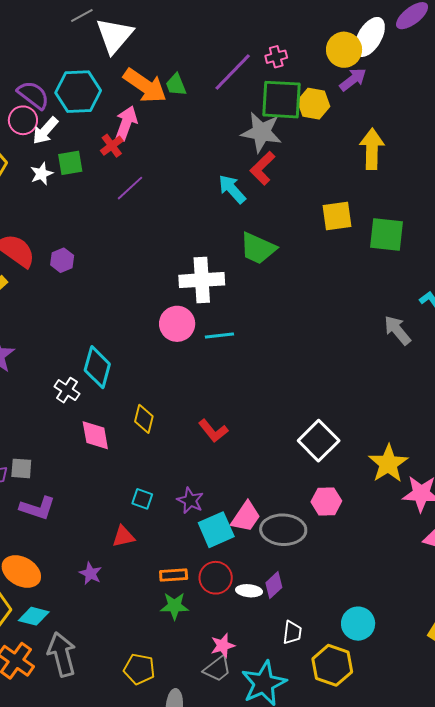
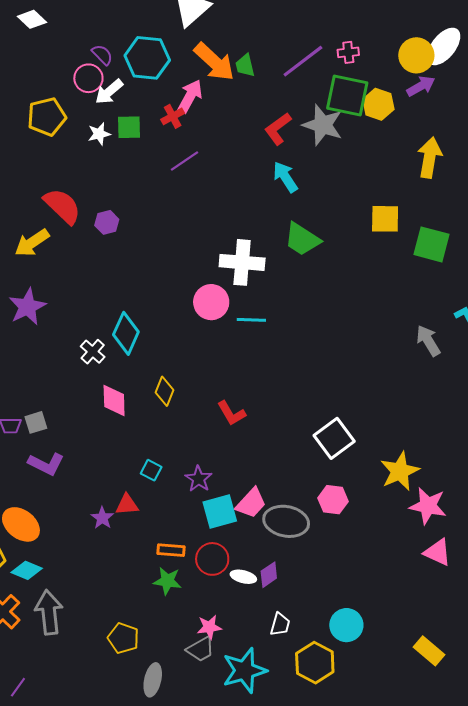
purple semicircle: (33, 95) -> (102, 55), size x0.7
red L-shape: (262, 168) -> (278, 129), moved
gray square: (21, 468) -> (36, 422), turned -30
purple star: (90, 573) -> (102, 518), moved

